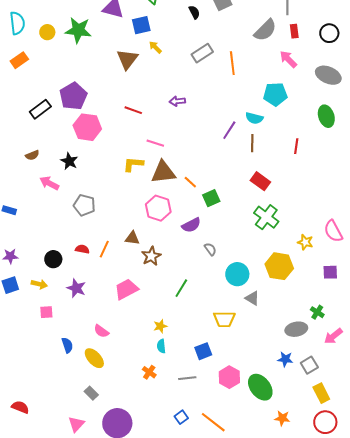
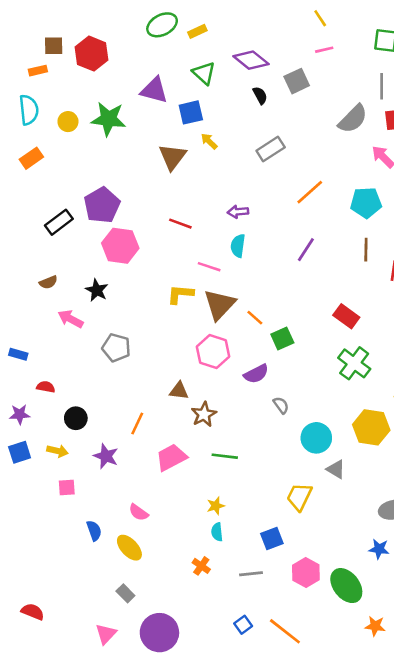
orange line: (232, 63) -> (310, 192), moved, turned 55
cyan semicircle: (254, 118) -> (238, 246), moved, turned 84
brown line: (252, 143) -> (366, 250), moved
brown triangle: (163, 172) -> (220, 305), turned -40
red semicircle: (82, 249) -> (46, 387), moved
orange line: (104, 249) -> (137, 423), moved
green line: (181, 288) -> (225, 456), moved, turned 66
yellow trapezoid: (224, 319) -> (299, 497), turned 115

